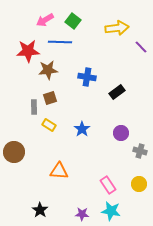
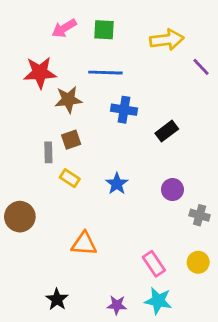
green square: (73, 21) -> (104, 30), turned -35
blue line: (60, 42) -> (105, 73), moved

